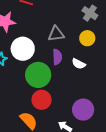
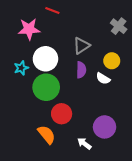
gray triangle: (56, 34) -> (81, 46), turned -30
yellow circle: (87, 38) -> (112, 61), moved
green circle: (38, 75) -> (46, 87), moved

